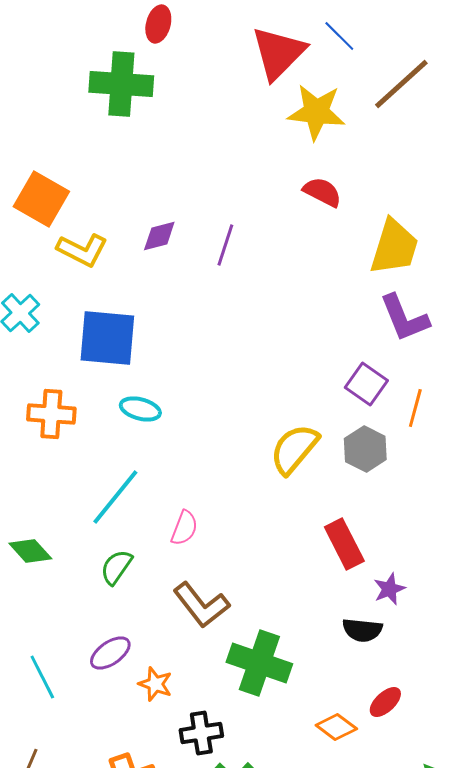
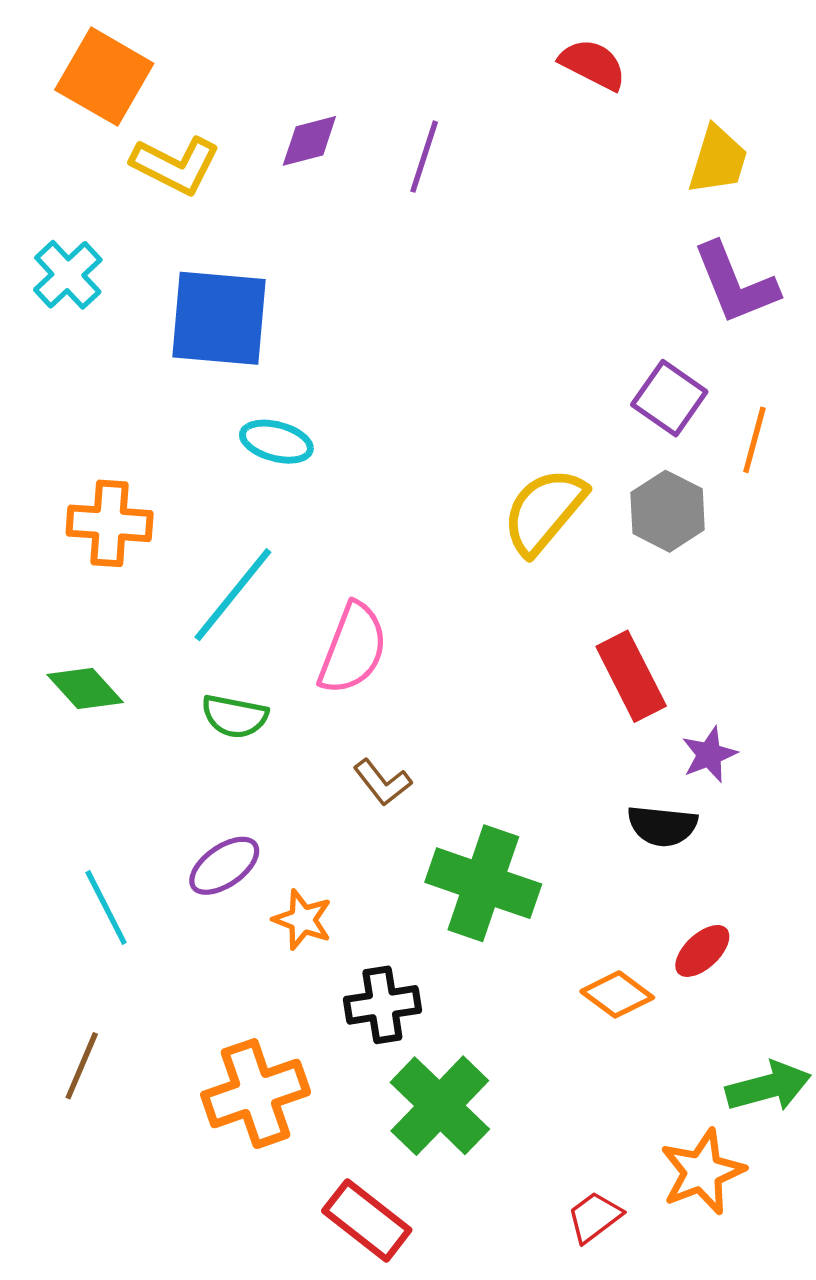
yellow trapezoid: (394, 247) -> (718, 160), size x0.7
orange cross: (51, 414) -> (110, 523), moved
pink semicircle: (184, 528) -> (353, 649), size x1.5
green semicircle: (116, 567) -> (235, 716), turned -114
brown L-shape: (201, 605) -> (382, 782), size x0.6

